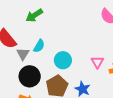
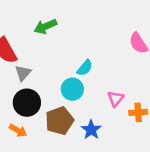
cyan semicircle: (39, 46) -> (85, 68), moved

